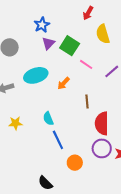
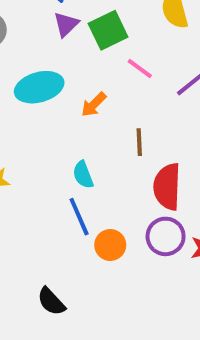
green square: (70, 46) -> (108, 30), turned 30
cyan semicircle: (48, 119) -> (83, 175), moved
orange circle: (75, 163) -> (110, 245), moved

